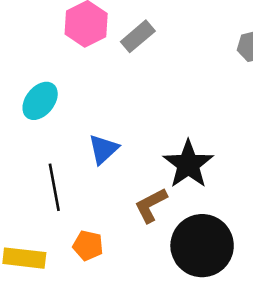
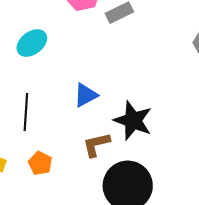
blue triangle: (103, 149) -> (86, 95), moved
black star: (188, 164) -> (133, 121), turned -30

